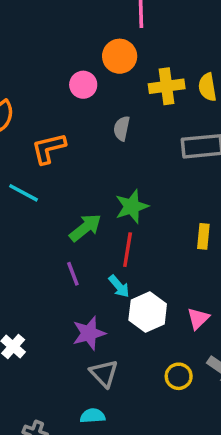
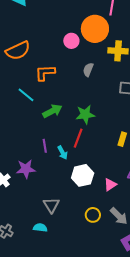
orange circle: (120, 56) -> (95, 29), size x1.4
green arrow: (85, 228) -> (52, 111), moved
cyan arrow: (119, 286) -> (63, 153), moved
purple star: (89, 333) -> (26, 169), moved

